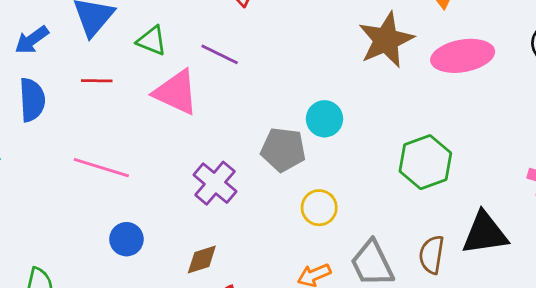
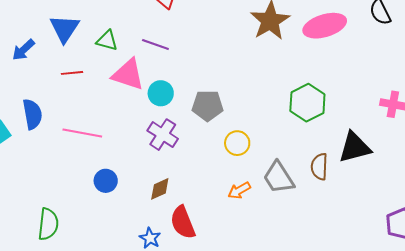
blue semicircle: (32, 100) -> (32, 114), moved
cyan circle: (324, 119) -> (161, 93), moved

